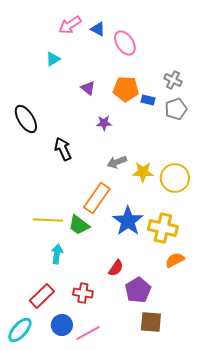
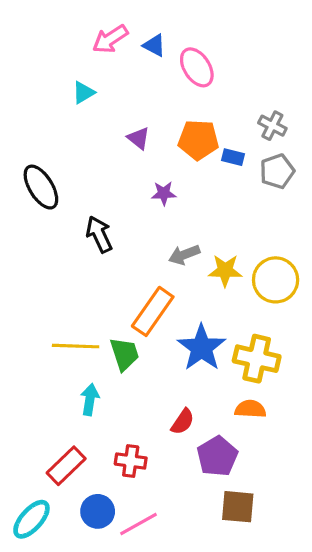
green trapezoid: (79, 225) -> (124, 354), turned -145
orange semicircle: (175, 260) -> (250, 409), moved, turned 30

